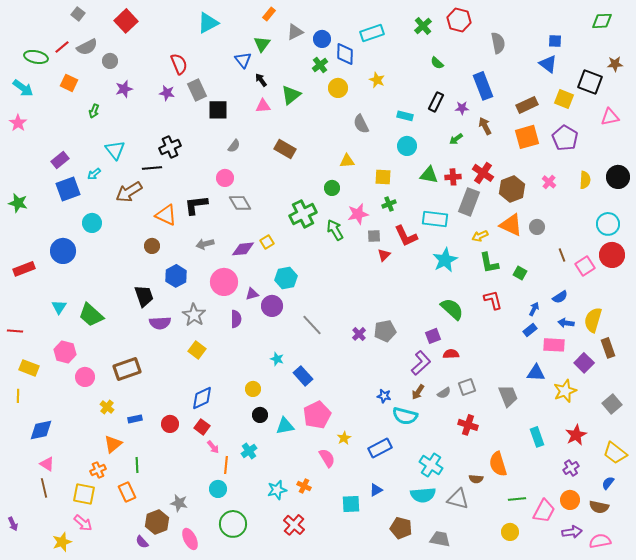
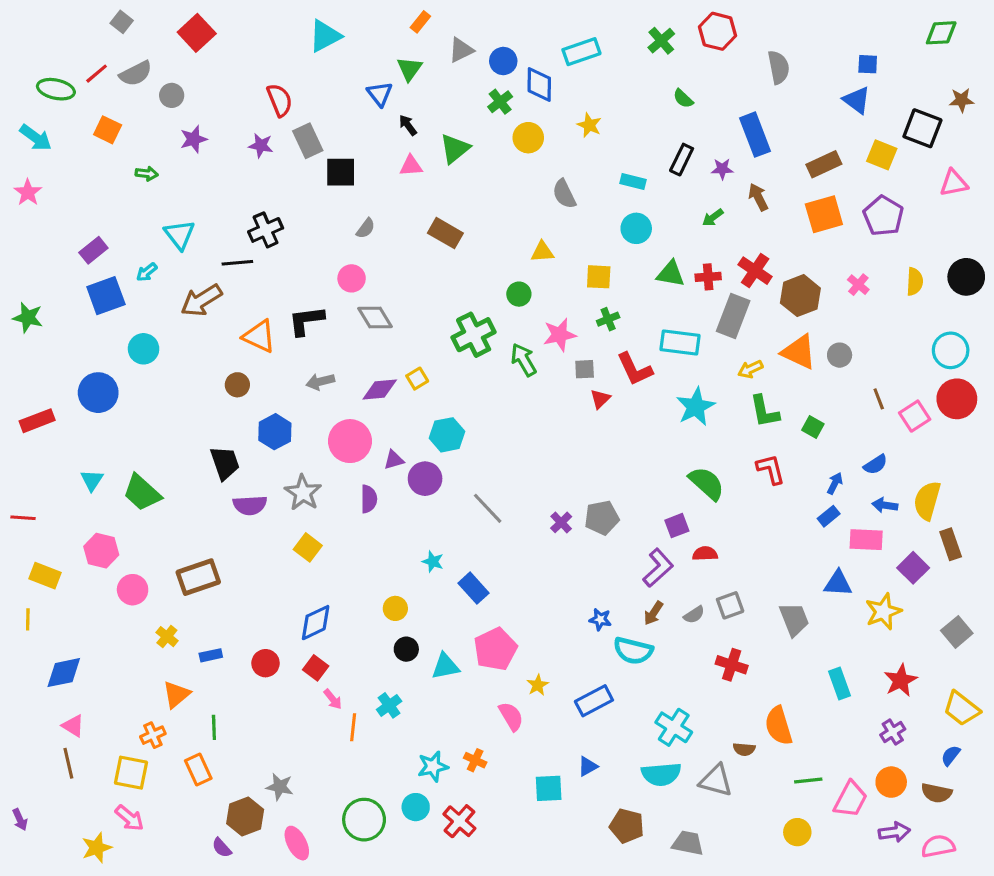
green arrow: (94, 111) -> (147, 174), turned -104
cyan circle: (218, 489) -> (416, 807), moved

